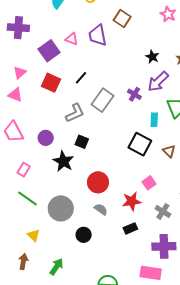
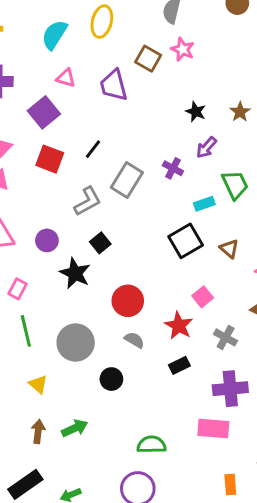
pink star: (168, 14) -> (183, 49), moved
pink triangle: (72, 39) -> (66, 78), moved
purple arrow: (158, 82) -> (206, 148), size x0.7
cyan rectangle: (154, 120) -> (204, 204), turned 72
black square: (82, 142) -> (100, 243), turned 32
black square: (140, 144) -> (186, 241), turned 35
green line: (27, 198) -> (26, 331), turned 45
red star: (132, 201) -> (179, 326), turned -30
brown arrow: (23, 262) -> (38, 432), moved
green arrow: (56, 267) -> (75, 428), turned 36

